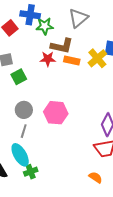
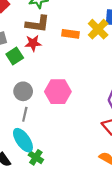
brown L-shape: (62, 46) -> (38, 24), moved
red star: (48, 59) -> (33, 43), moved
green cross: (31, 172) -> (36, 157), turned -32

